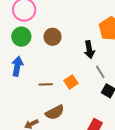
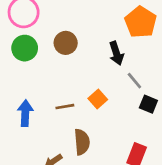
blue arrow: (17, 66) -> (25, 113), moved
brown semicircle: (55, 112) -> (82, 142), turned -60

